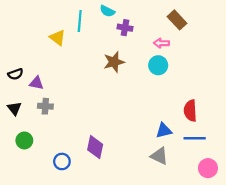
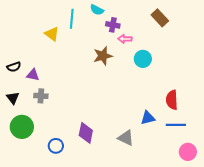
pink arrow: (161, 43) -> (125, 39), moved
green circle: (24, 140) -> (22, 127), size x1.5
gray triangle: (159, 156) -> (126, 138), moved

